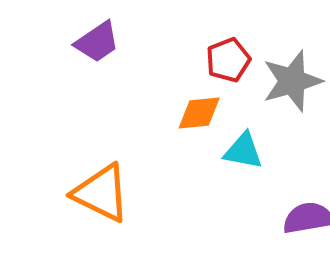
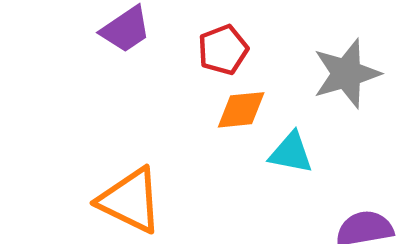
red pentagon: (228, 60) -> (223, 50), moved

